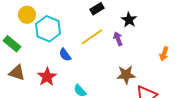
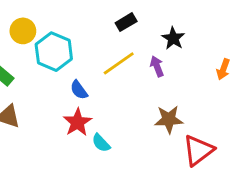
orange arrow: (164, 54) -> (223, 69), moved
red star: (47, 77) -> (77, 122), moved

